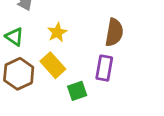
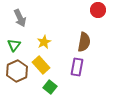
green triangle: (14, 37) -> (14, 45), turned 32
green square: (77, 91) -> (50, 87), moved, turned -32

